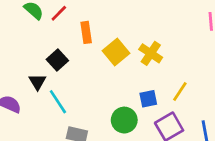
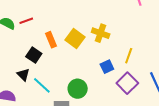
red line: (59, 13) -> (26, 21), turned 40
orange rectangle: (86, 32) -> (51, 40), moved
green circle: (124, 120) -> (78, 89), moved

